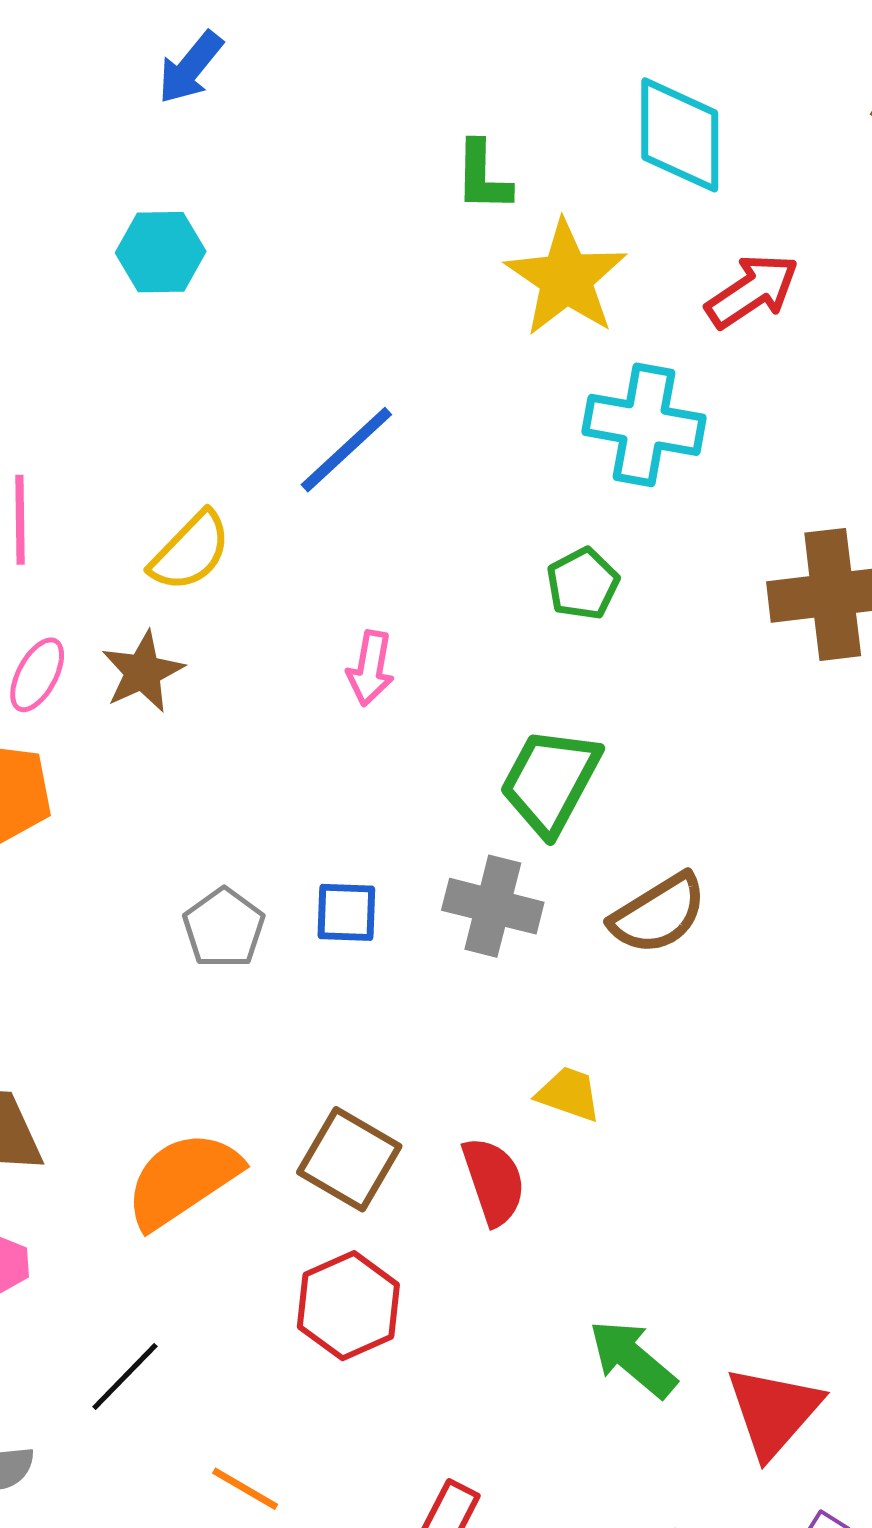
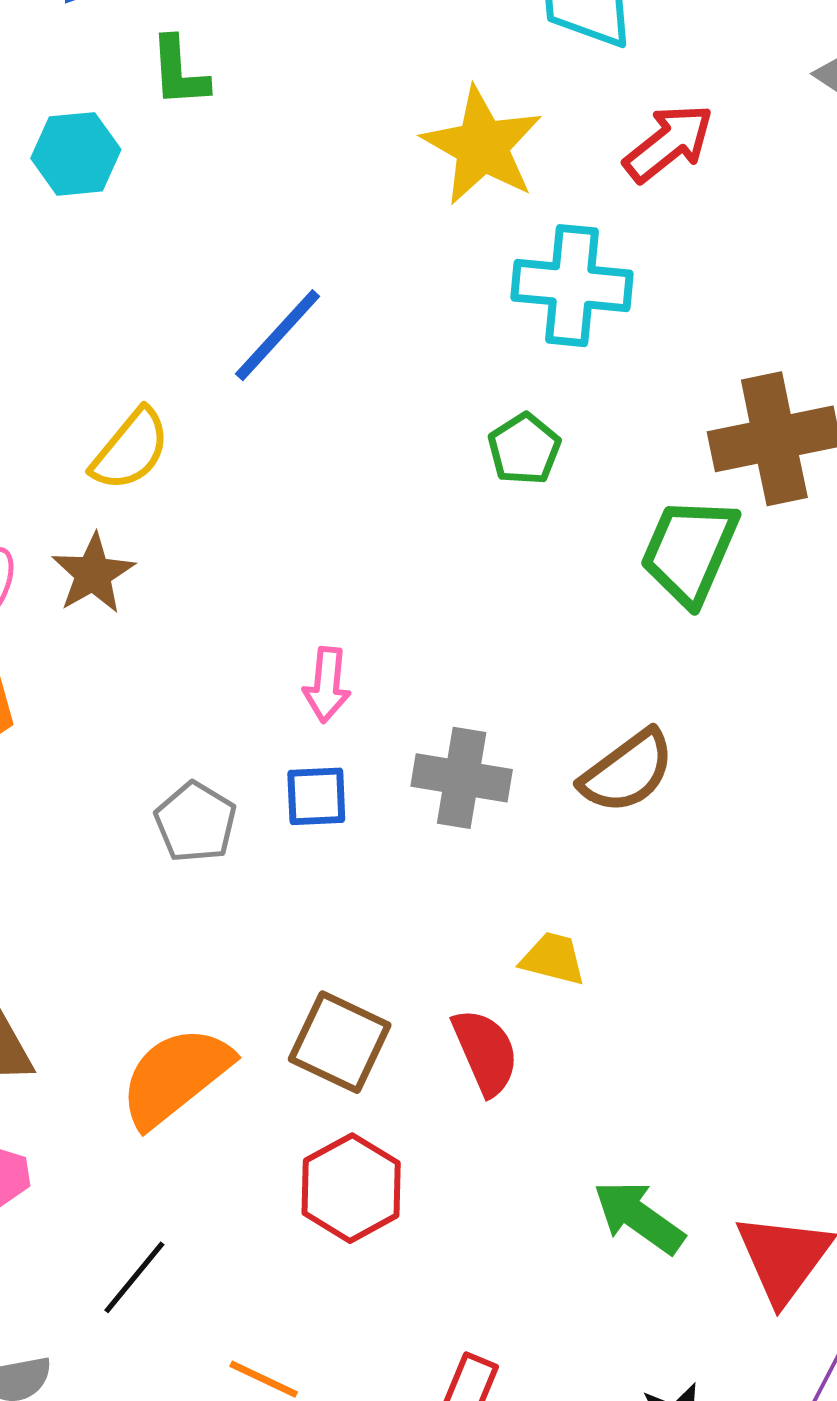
green L-shape: (483, 176) -> (179, 72), moved
pink arrow: (370, 668) -> (327, 685), moved
green trapezoid: (550, 781) -> (689, 551), moved

